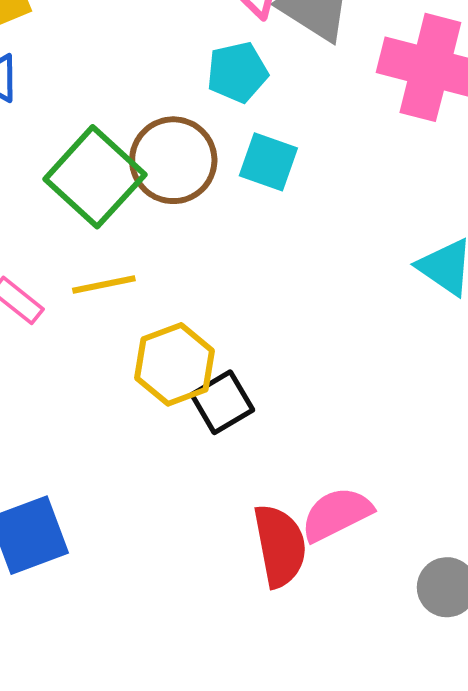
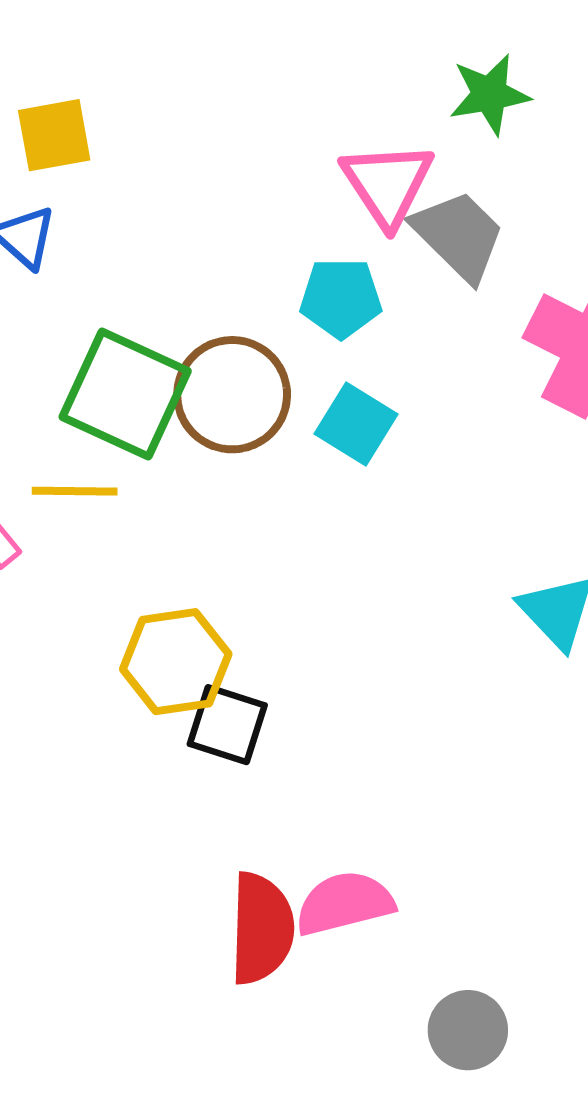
green square: (95, 177) -> (125, 394), turned -30
yellow line: (104, 285) -> (75, 491), moved
black square: (222, 402) -> (227, 725), turned 36

